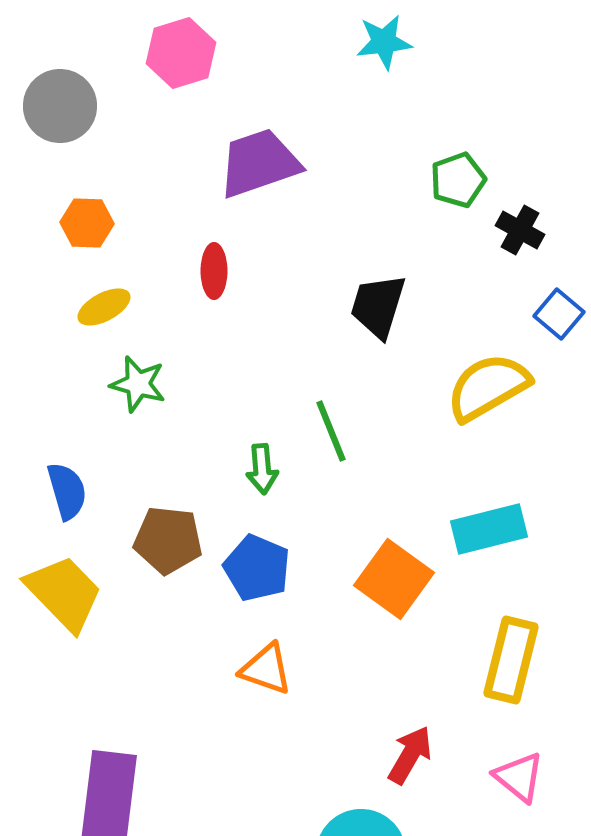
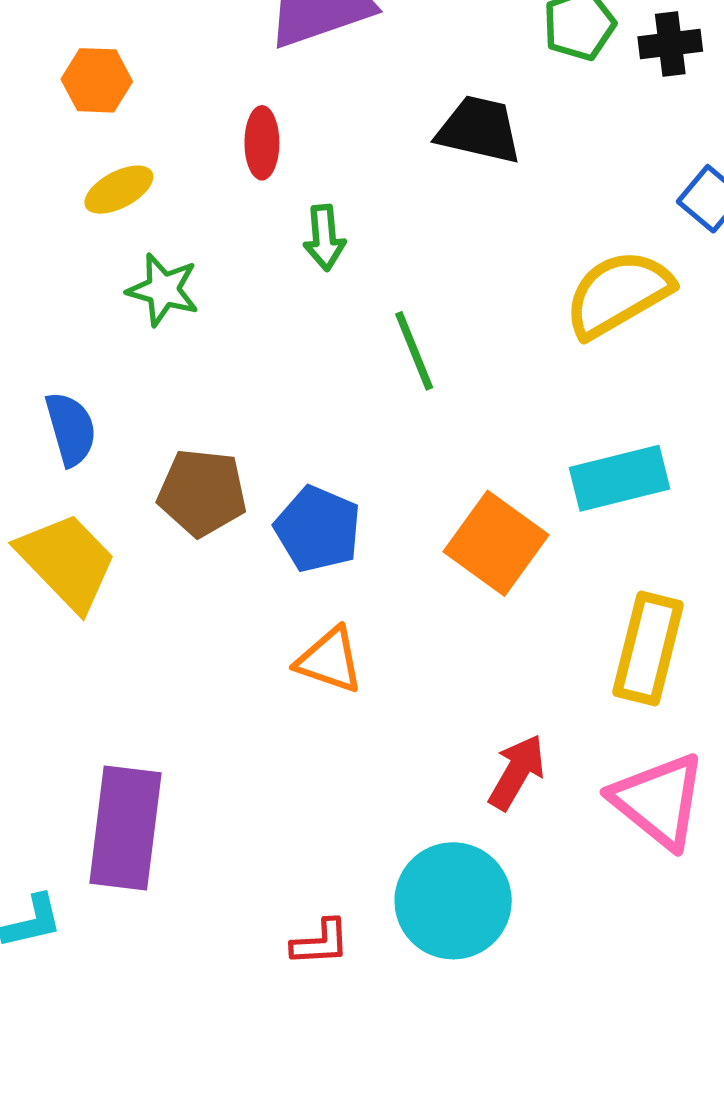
black cross: (520, 230) -> (670, 44), moved, turned -36
black trapezoid: (378, 306) -> (479, 130), moved, turned 86
green arrow: (262, 469) -> (324, 238), moved
pink triangle: (519, 777) -> (659, 801), size x1.5

